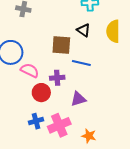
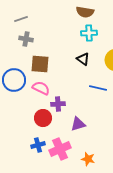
brown square: (61, 45) -> (40, 64), moved
blue line: (81, 63) -> (98, 88), moved
pink semicircle: (30, 70) -> (41, 88), moved

